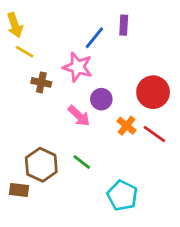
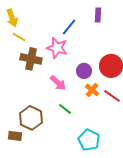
purple rectangle: (124, 25) -> (98, 15), moved
brown cross: (41, 82) -> (31, 59), size x1.5
purple circle: (101, 99) -> (84, 71), moved
green line: (82, 162) -> (65, 109), moved

